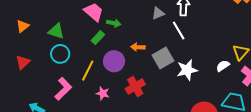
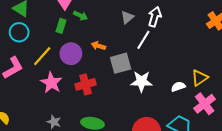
gray triangle: (158, 13) -> (127, 17), turned -32
white line: (179, 31) -> (143, 40), turned 48
green rectangle: (98, 38) -> (61, 26), turned -40
pink star: (103, 93) -> (51, 83), size x1.5

